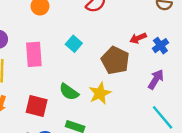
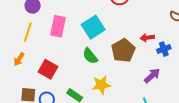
cyan square: (74, 44) -> (93, 27), size x1.6
green semicircle: (69, 92) -> (90, 56), moved
yellow star: (100, 93) -> (101, 85), moved

